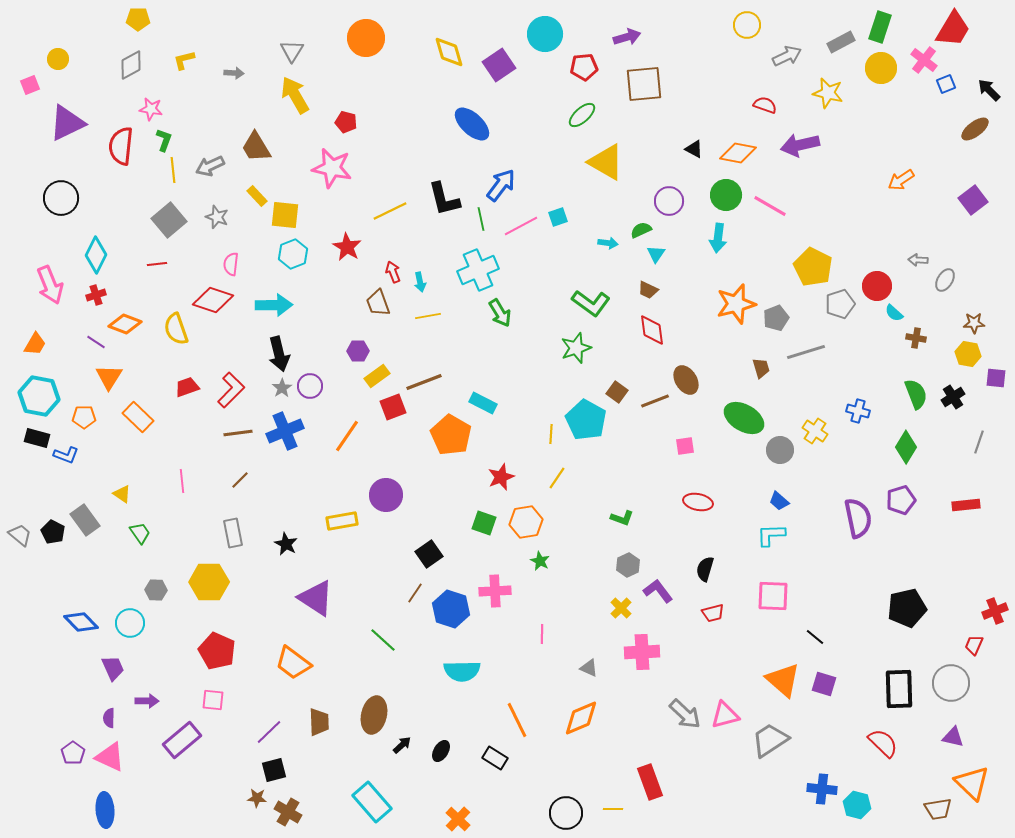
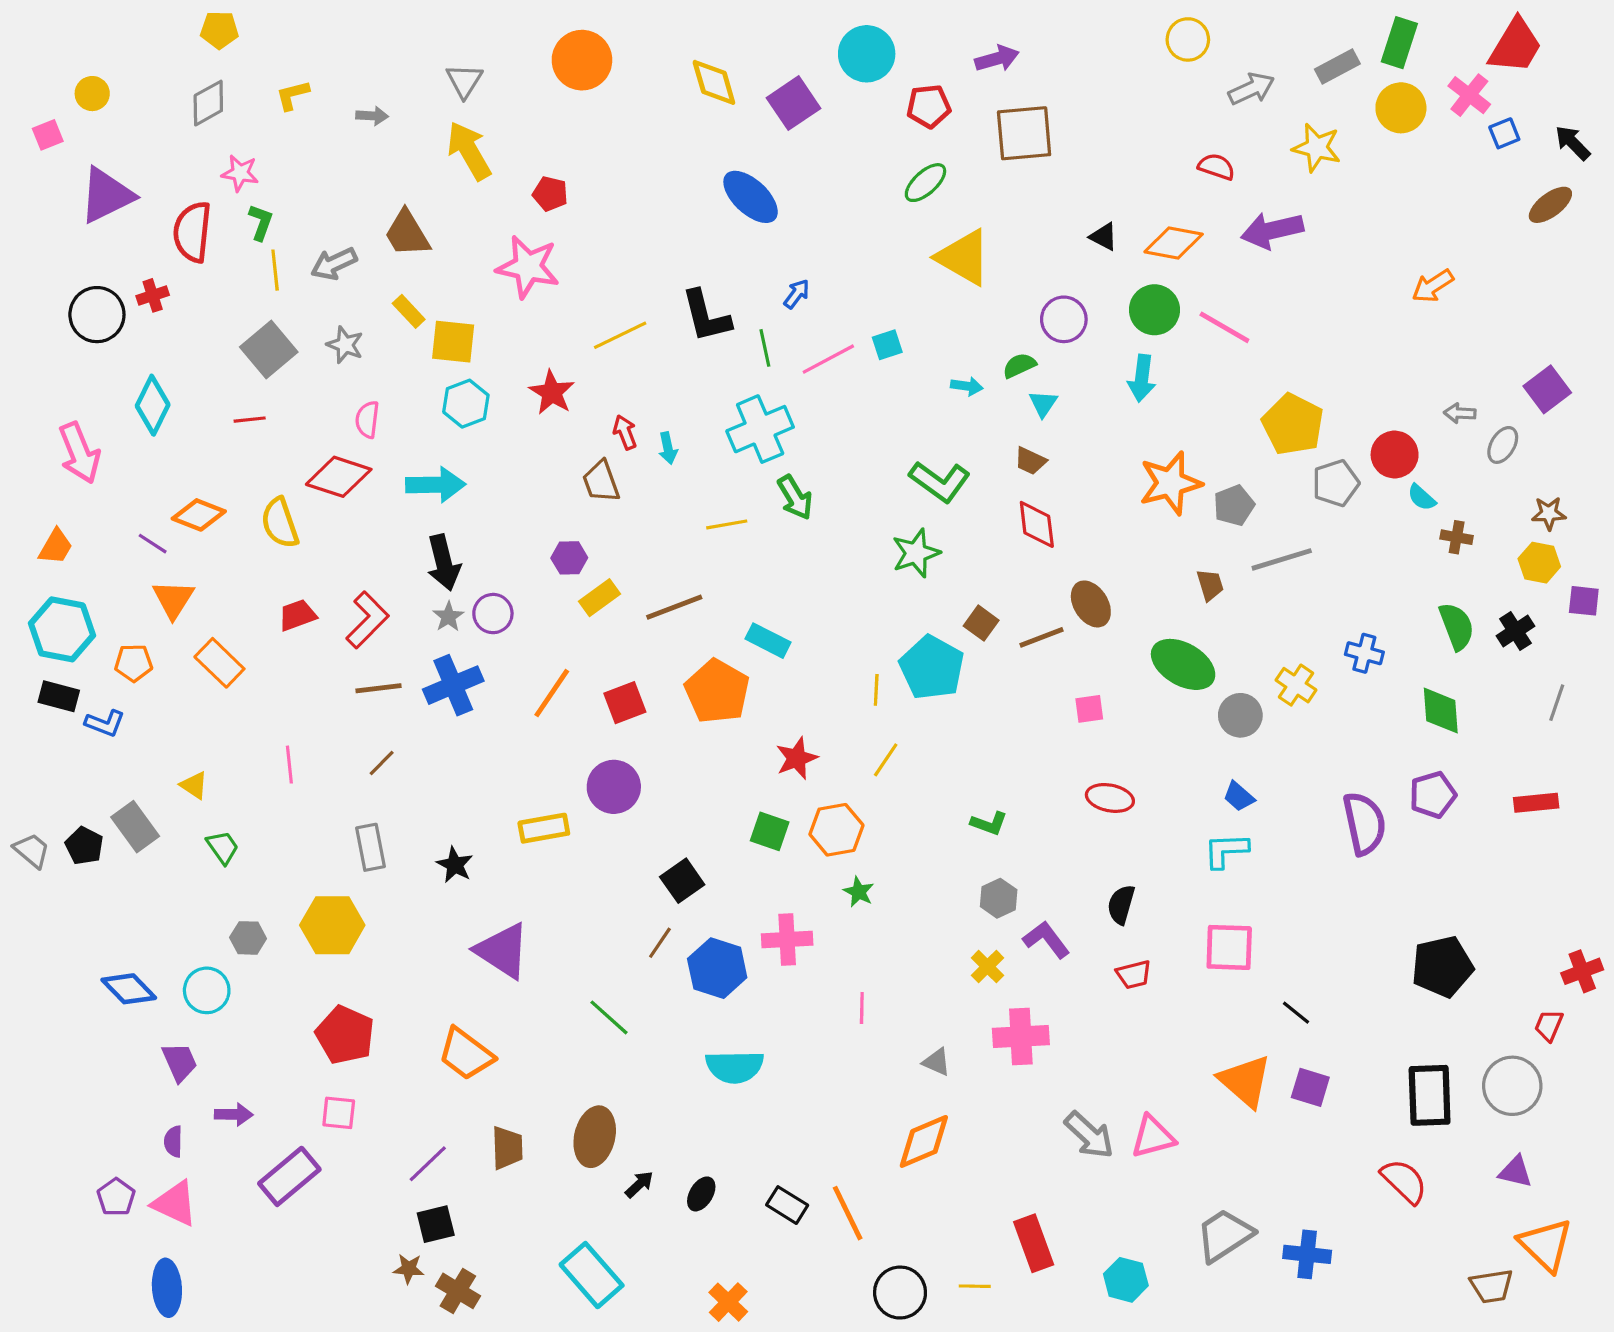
blue arrow: (501, 185) -> (797, 294), size x0.6
purple square: (973, 200) -> (1547, 389), moved
red cross: (96, 295) -> (153, 295), moved
yellow line: (428, 316) -> (727, 524), moved
red square: (393, 407) -> (625, 703), moved
green diamond: (906, 447) -> (1441, 711), turned -36
orange line: (517, 720) -> (848, 1213), moved
gray trapezoid: (770, 740) -> (1224, 1235), moved
cyan hexagon: (857, 805) -> (1126, 1280), moved

